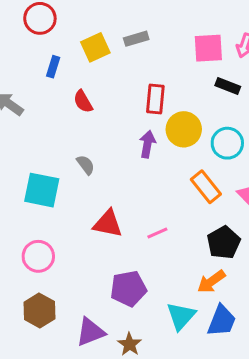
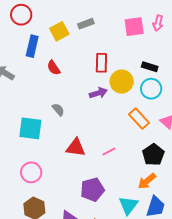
blue rectangle: (53, 67) -> (32, 46), size x1.5
black rectangle: (228, 86) -> (150, 67), moved
purple arrow: (148, 144) -> (98, 93), turned 66

